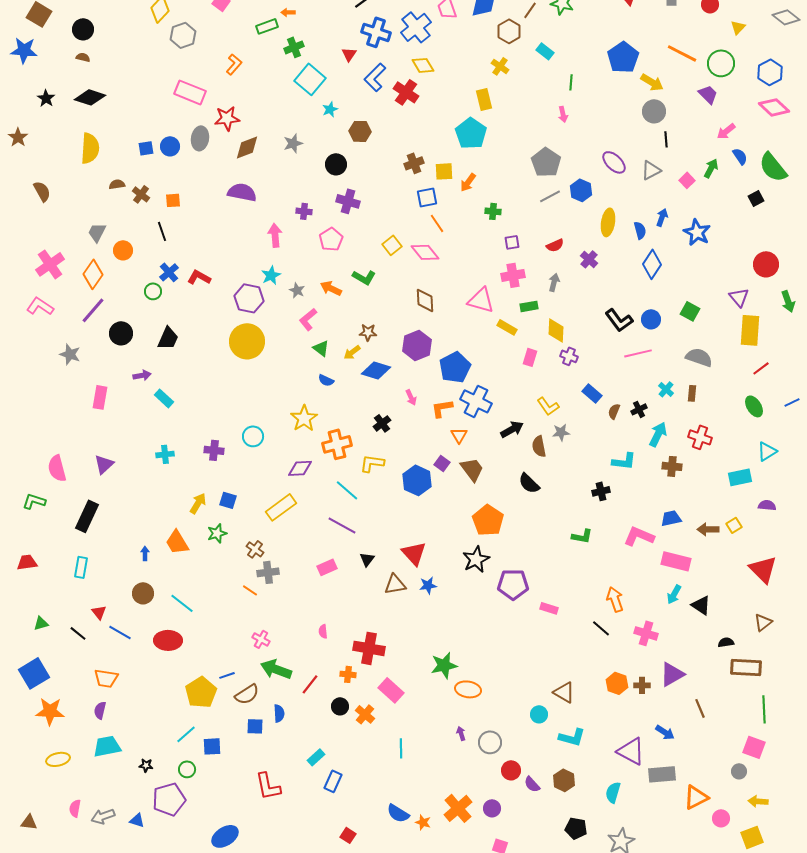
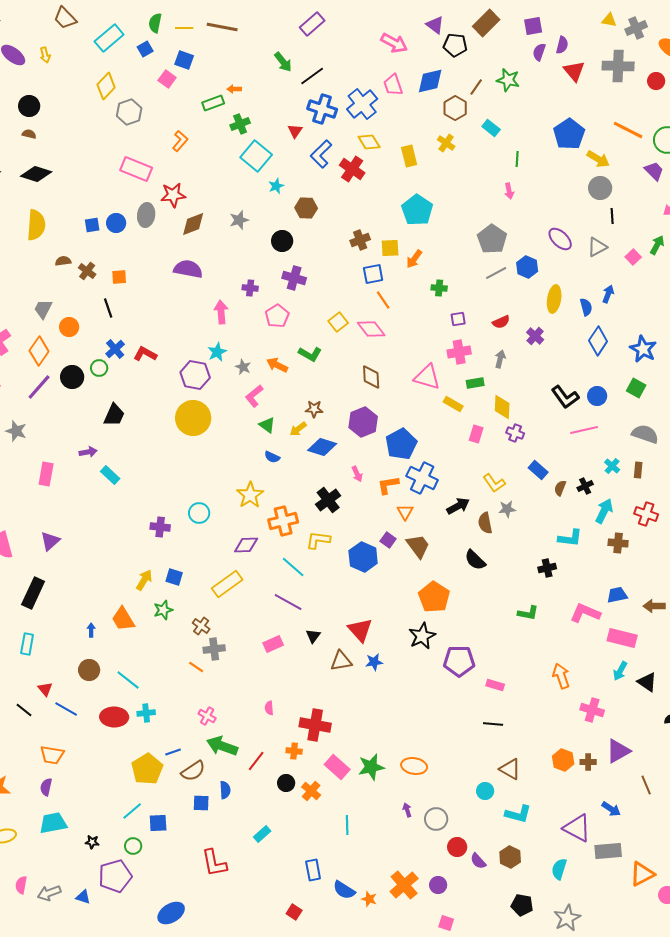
yellow rectangle: (484, 99) -> (409, 156), moved
blue star: (697, 232) -> (643, 349), moved
black circle: (121, 333) -> (72, 377), moved
black cross: (382, 423) -> (328, 500), size x1.4
cyan cross: (165, 454) -> (146, 713), moved
black line: (601, 628) -> (493, 724), moved, turned -36
green star: (444, 665) -> (371, 767), moved
blue rectangle: (333, 781) -> (313, 870), moved, turned -35

